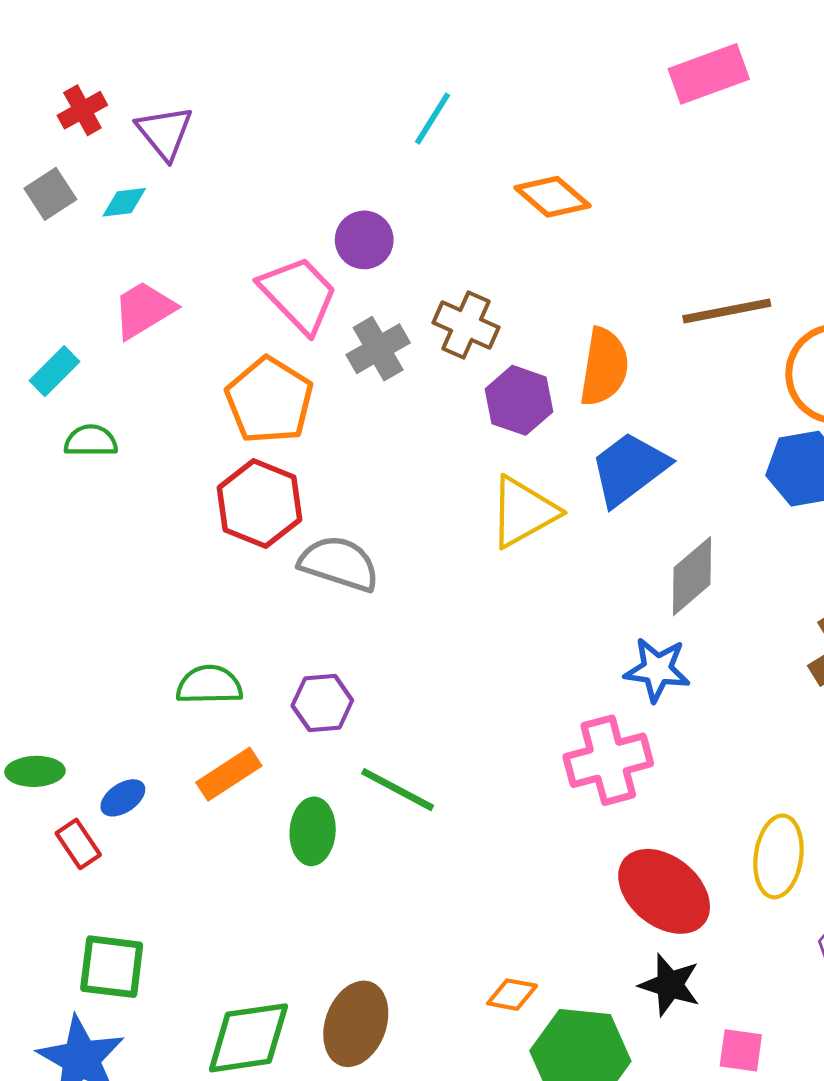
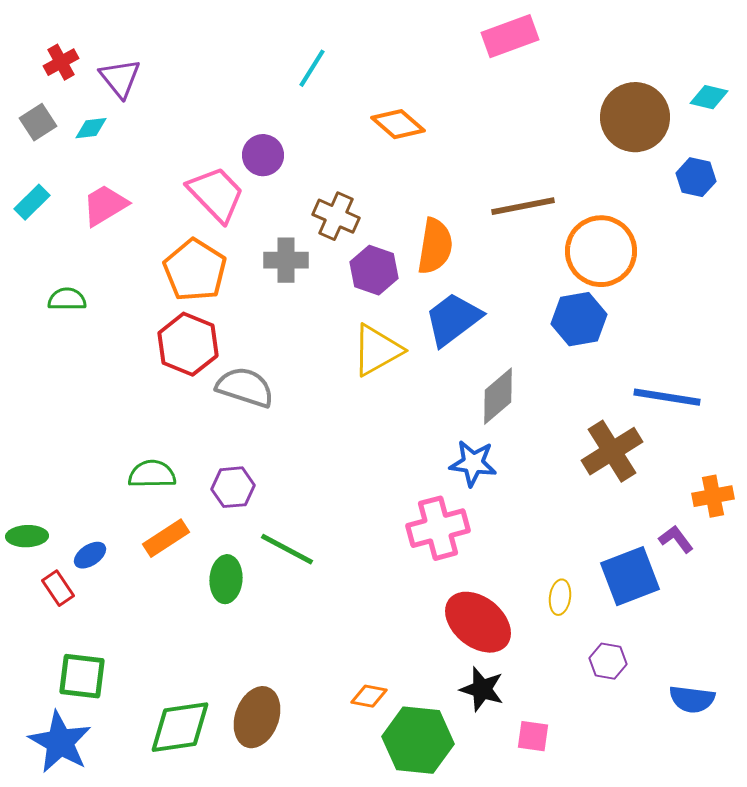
gray cross: (378, 349) -> (286, 260), moved, turned 30
cyan rectangle: (55, 371) -> (32, 202), moved
yellow ellipse: (778, 856) -> (560, 597), size x0.6

